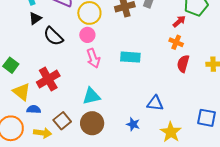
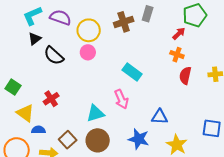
cyan rectangle: (130, 57) -> (132, 72), turned 36
pink arrow: (93, 58) -> (121, 99), moved
red cross: (48, 79) -> (51, 99), size x0.7
blue star: (133, 124) -> (139, 139), size x1.5

